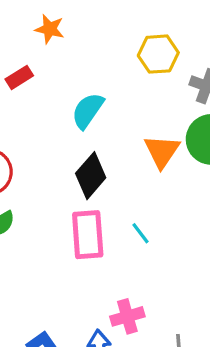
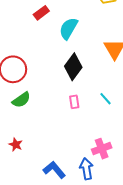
red rectangle: (19, 77) -> (41, 13), moved
pink rectangle: (88, 235) -> (74, 102), size x0.5

